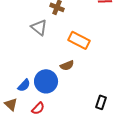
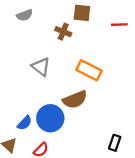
gray triangle: (39, 27) -> (41, 67), moved
brown semicircle: (67, 65) -> (75, 99), size x1.5

